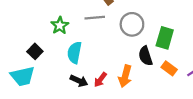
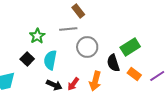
gray circle: (132, 24) -> (87, 47), moved
green rectangle: (165, 38) -> (130, 47), turned 42
black square: (35, 51) -> (27, 59), moved

